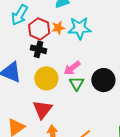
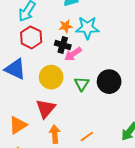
red hexagon: (39, 29) -> (31, 37), moved
black cross: (39, 49) -> (63, 45), moved
pink arrow: (72, 68) -> (73, 54), moved

